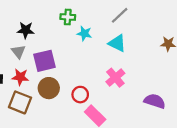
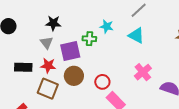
green cross: (68, 17) -> (89, 39), moved
pink cross: (115, 78) -> (143, 72), moved

